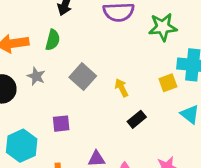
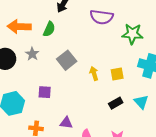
yellow square: (168, 83) -> (117, 74), moved
black rectangle: (137, 119) -> (116, 103), moved

